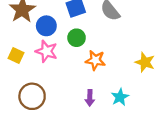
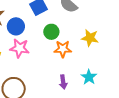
green circle: (77, 38) -> (51, 32), moved
yellow star: (145, 62) -> (90, 38), moved

